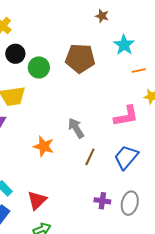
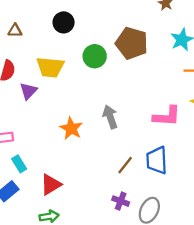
green circle: (39, 67) -> (95, 56), moved
brown line: (90, 157) -> (125, 165), moved
blue trapezoid: (126, 157) -> (157, 160), turned -56

